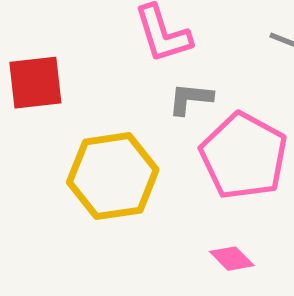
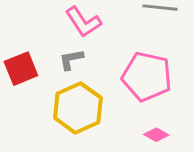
gray L-shape: (190, 99) -> (71, 59), moved

